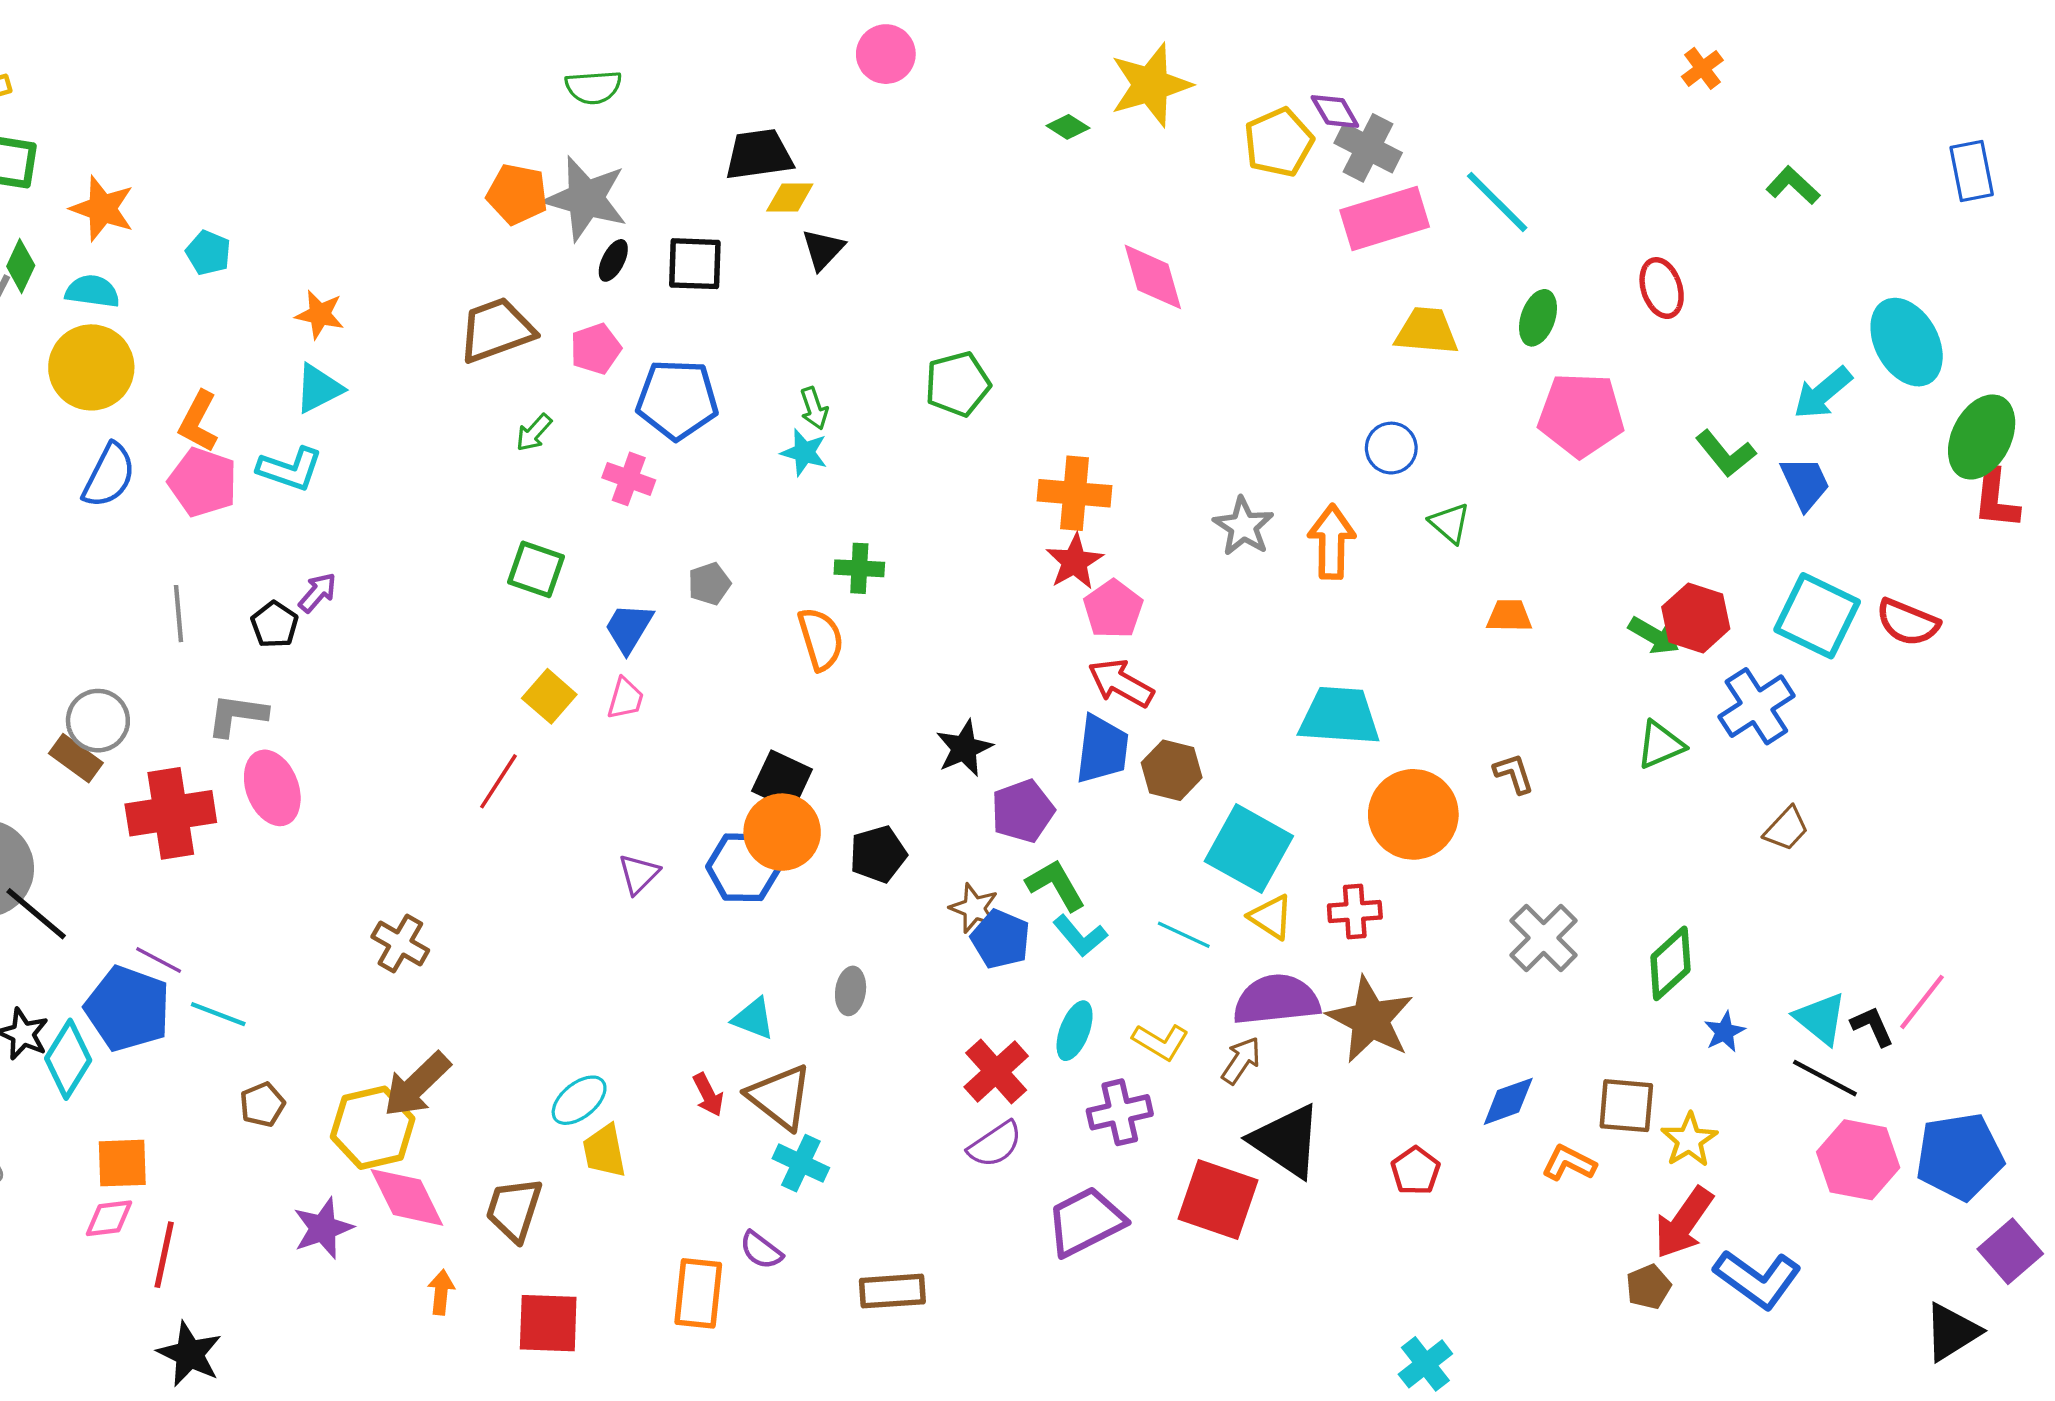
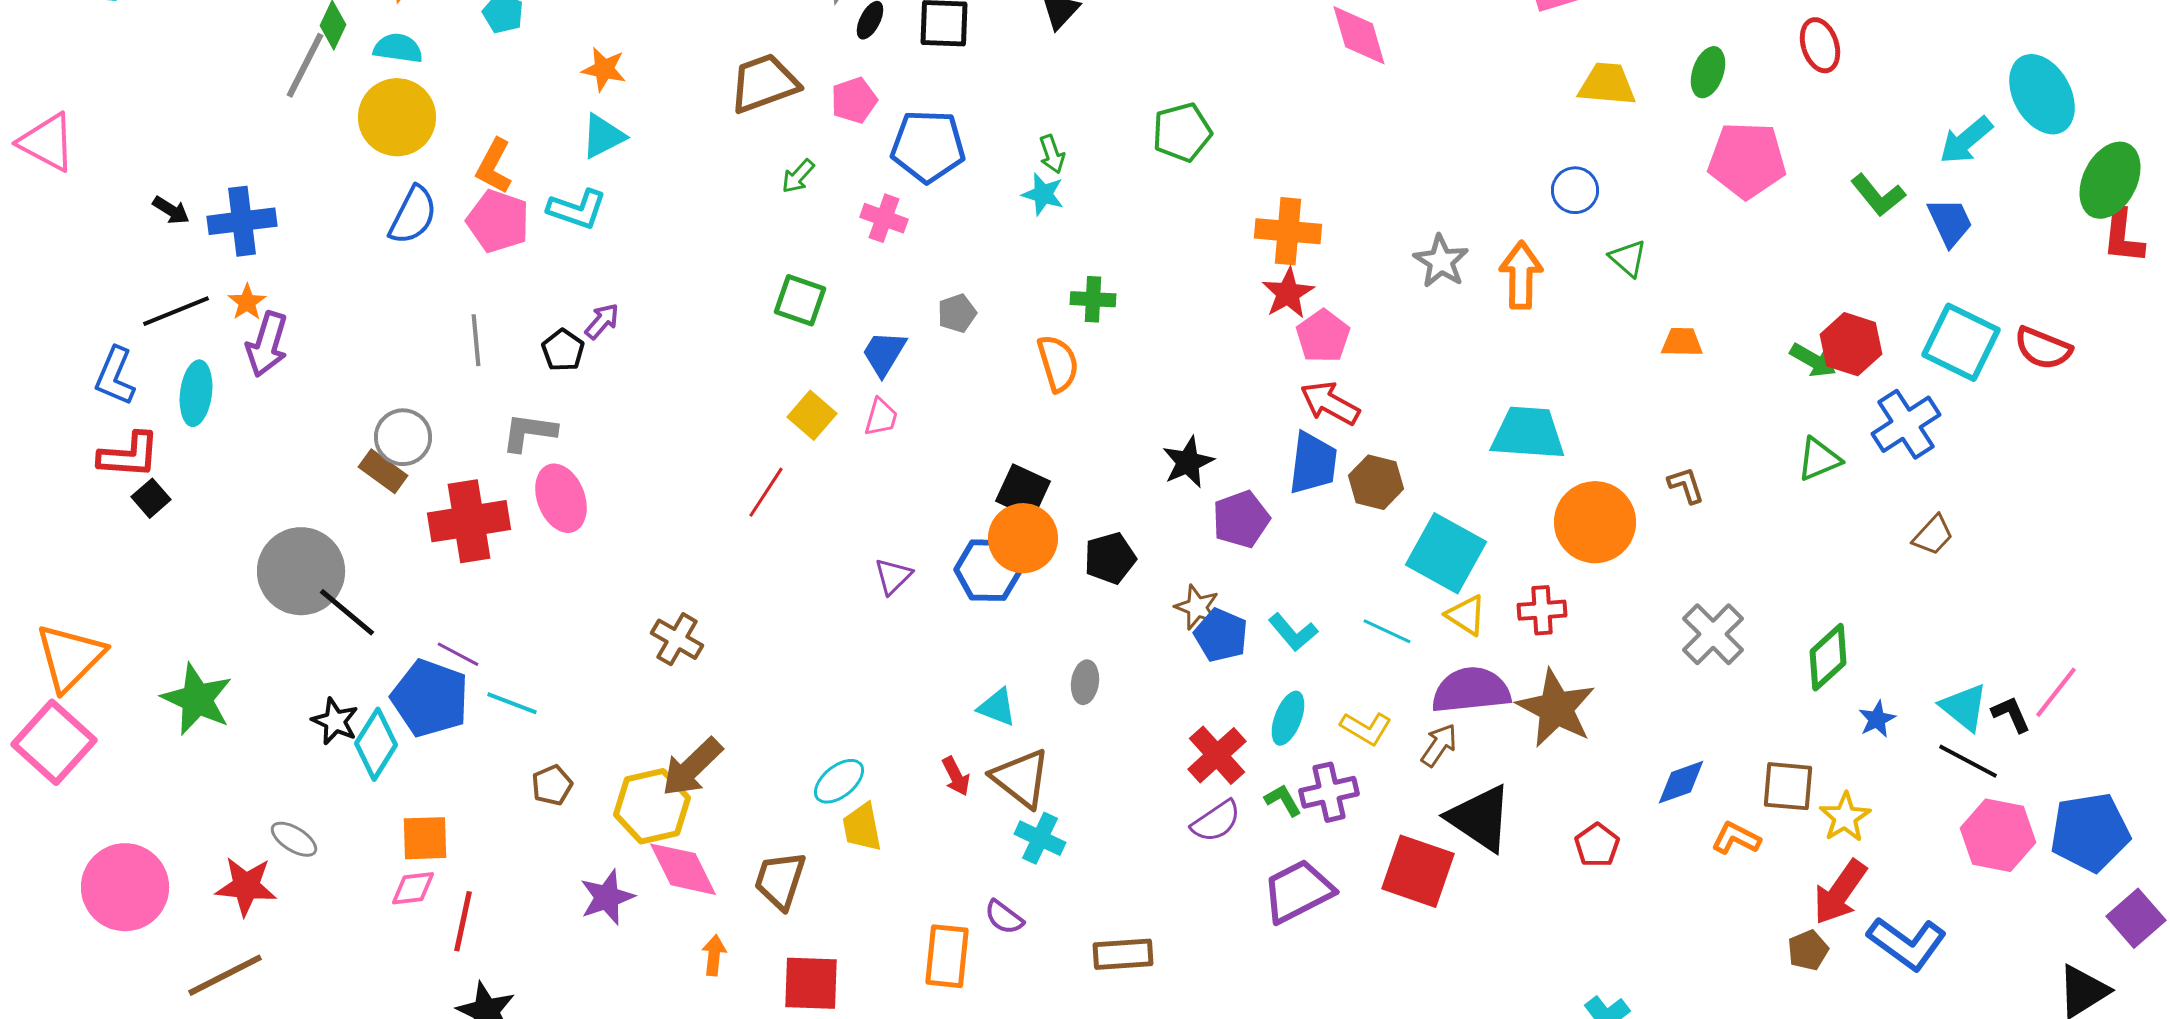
green L-shape: (1056, 885) -> (1283, 800), moved, size x0.7

